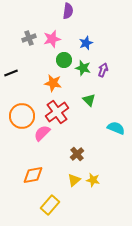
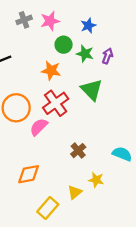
green triangle: (89, 100) -> (92, 90), size x1.5
cyan semicircle: (116, 128) -> (122, 154), moved
yellow triangle: (74, 180) -> (75, 192), moved

